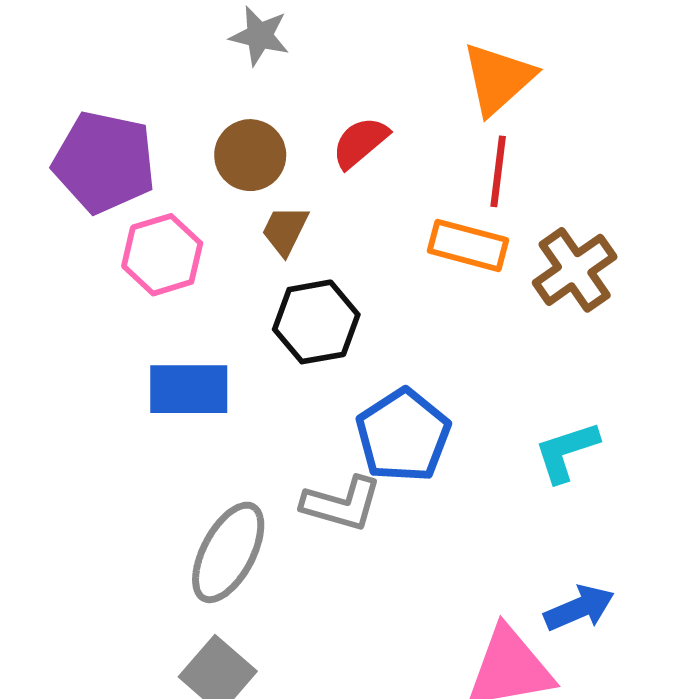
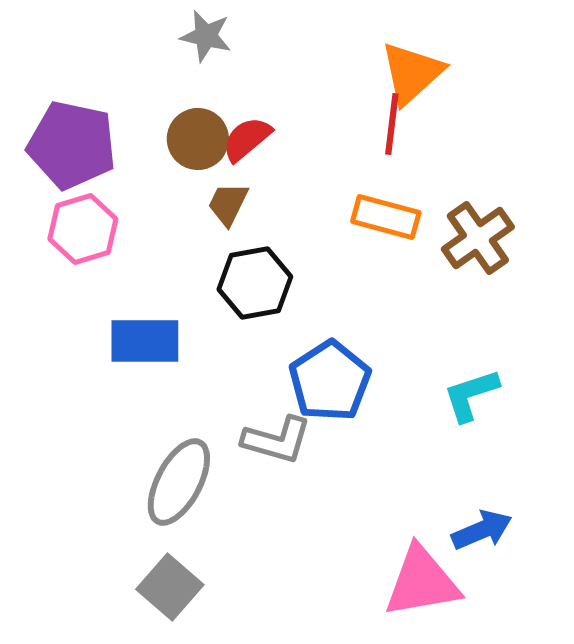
red semicircle: (360, 142) -> (247, 139), moved
red line: (498, 171) -> (392, 124), moved
pink hexagon: (162, 255) -> (83, 229), moved

